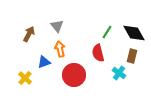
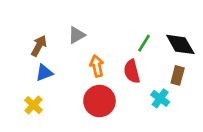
gray triangle: (57, 26) -> (77, 35), turned 40
orange arrow: (60, 49) -> (97, 66), moved
blue triangle: (44, 62) -> (44, 73), moved

